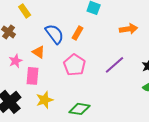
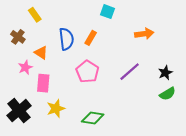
blue semicircle: (55, 34) -> (66, 39), turned 30
orange triangle: (39, 52) -> (41, 53), moved

